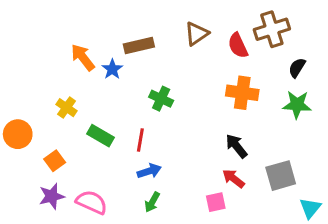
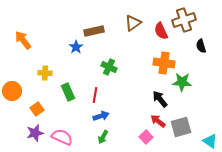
orange arrow: (83, 57) -> (23, 40), moved
black semicircle: (297, 68) -> (201, 46), turned -48
green star: (297, 105) -> (182, 82), moved
yellow cross: (66, 108) -> (45, 73), turned -32
green rectangle: (100, 136) -> (68, 92), turned 36
gray square: (281, 176) -> (181, 127), moved
pink square: (216, 202) -> (146, 137), turned -32
cyan triangle: (310, 208) -> (210, 141), turned -35

